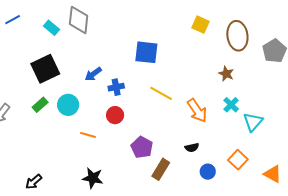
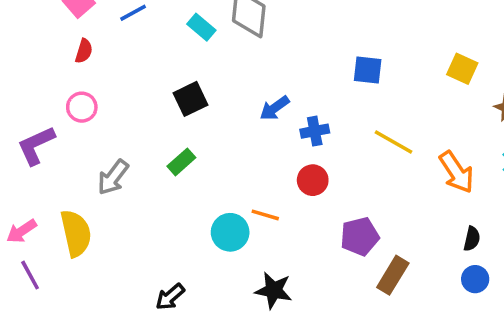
yellow square: (201, 25) -> (462, 69), moved
blue square: (146, 52) -> (368, 70), size x0.7
black square: (45, 69) -> (190, 99), size x0.7
cyan circle: (68, 105) -> (230, 232), moved
purple pentagon: (142, 147) -> (360, 236), turned 30
black semicircle: (192, 148) -> (472, 239), moved, turned -64

